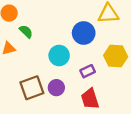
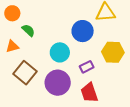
brown square: (32, 88) -> (25, 73), moved, turned -30
purple circle: (56, 88) -> (58, 83), size x1.6

